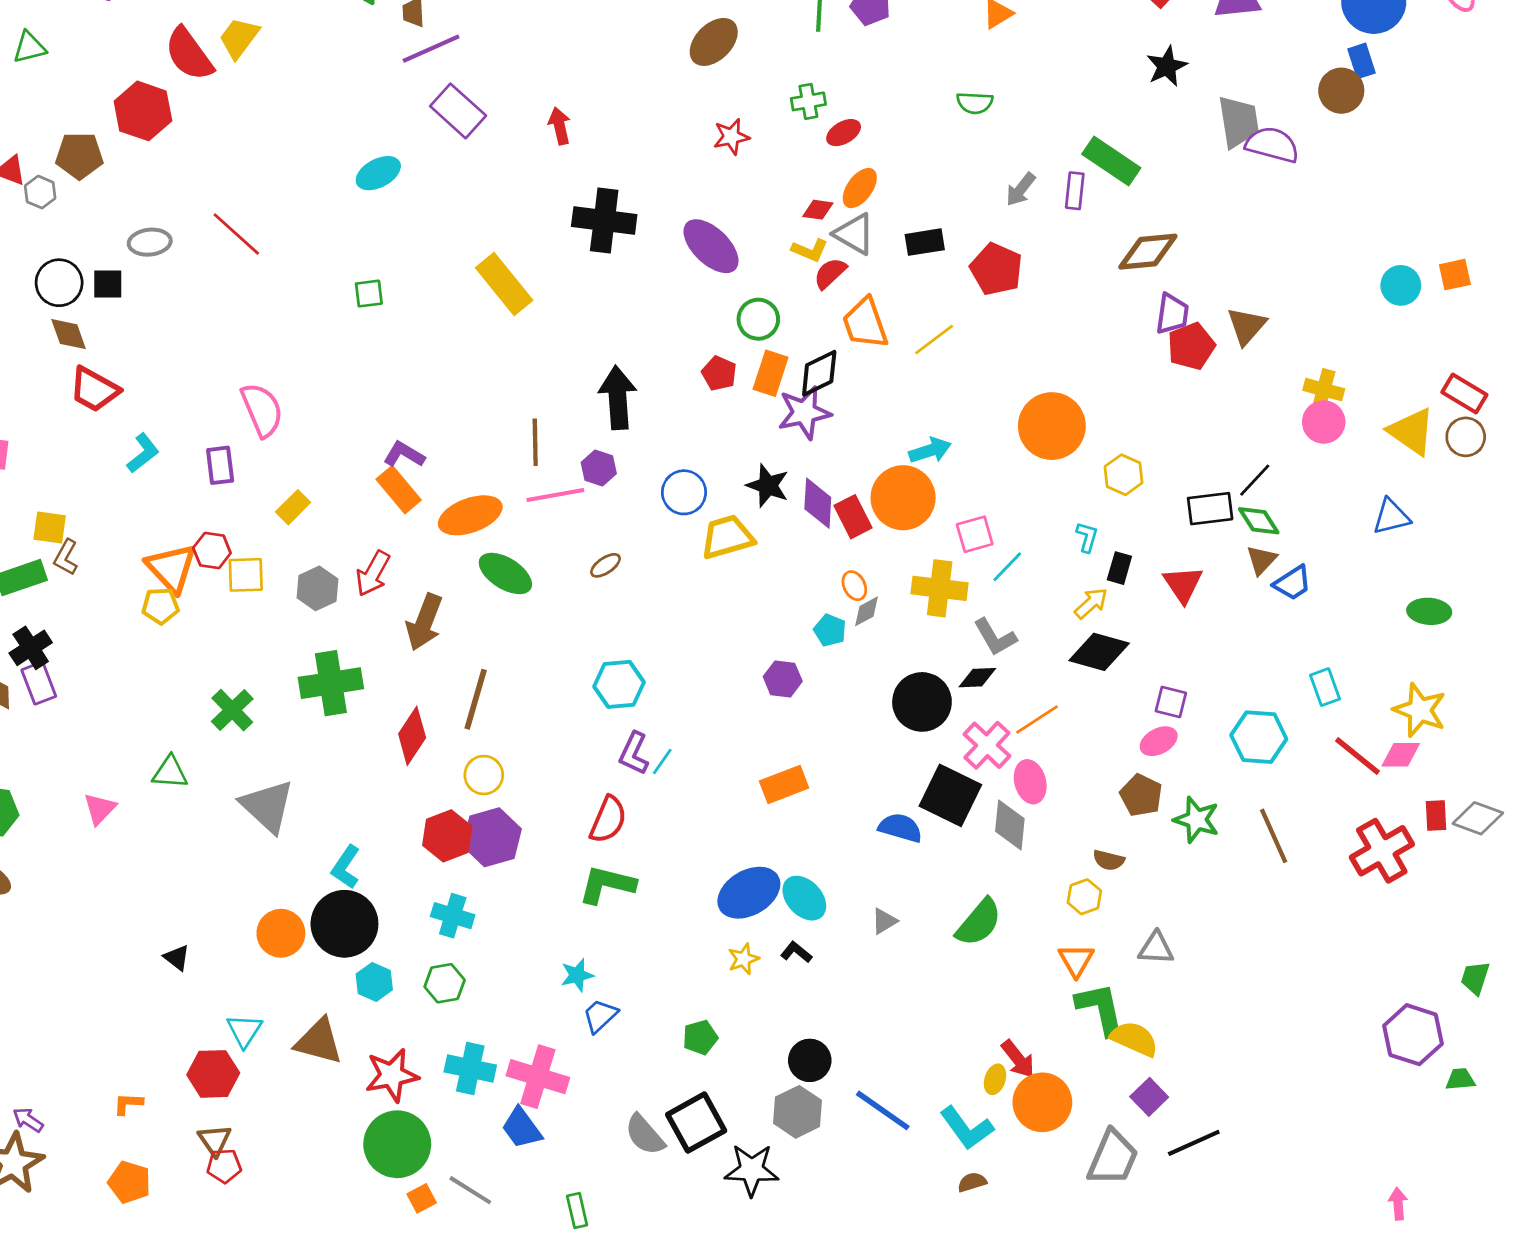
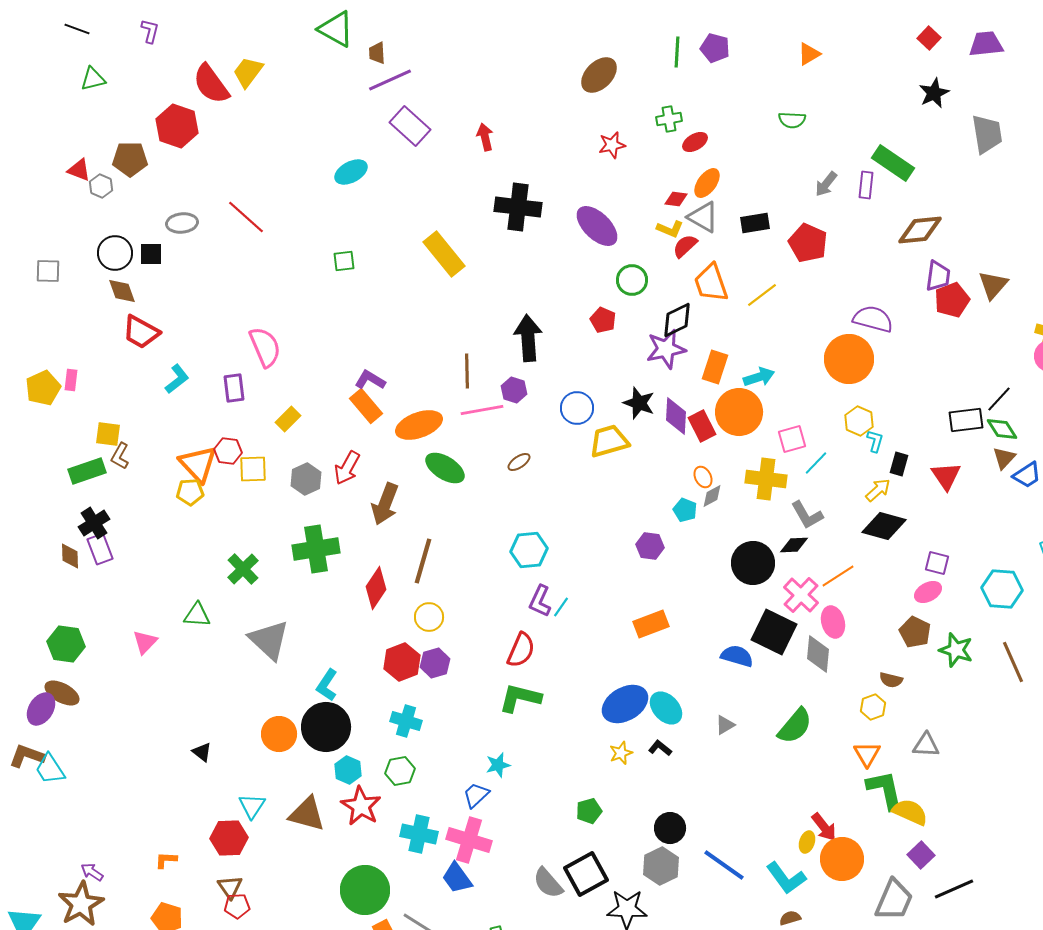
purple semicircle: (1272, 145) -> (873, 319), moved
orange rectangle: (771, 373) -> (715, 367), moved
yellow hexagon: (1124, 475) -> (859, 421), moved
purple hexagon: (492, 837) -> (435, 663), size x0.7
blue trapezoid: (600, 1016) -> (476, 795), moved
red star: (392, 1075) -> (361, 806), moved, turned -30

